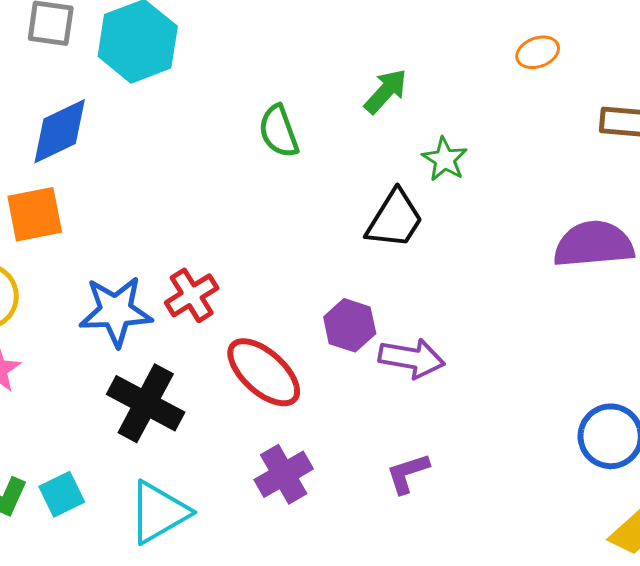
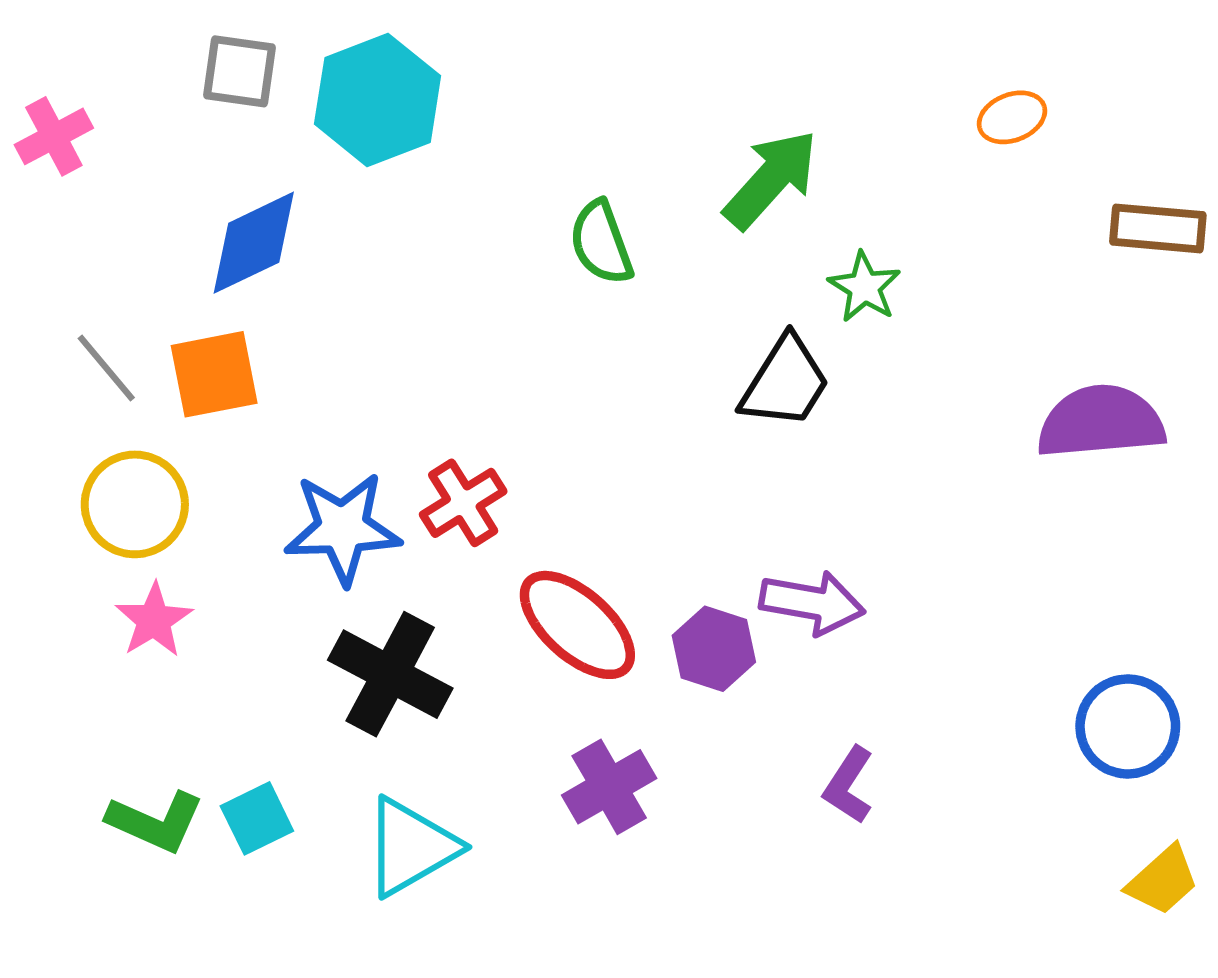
green arrow: (386, 91) -> (771, 179), size x1.4
purple hexagon: (350, 325) -> (714, 649), moved
purple L-shape: (408, 473) -> (849, 785), moved, turned -39

